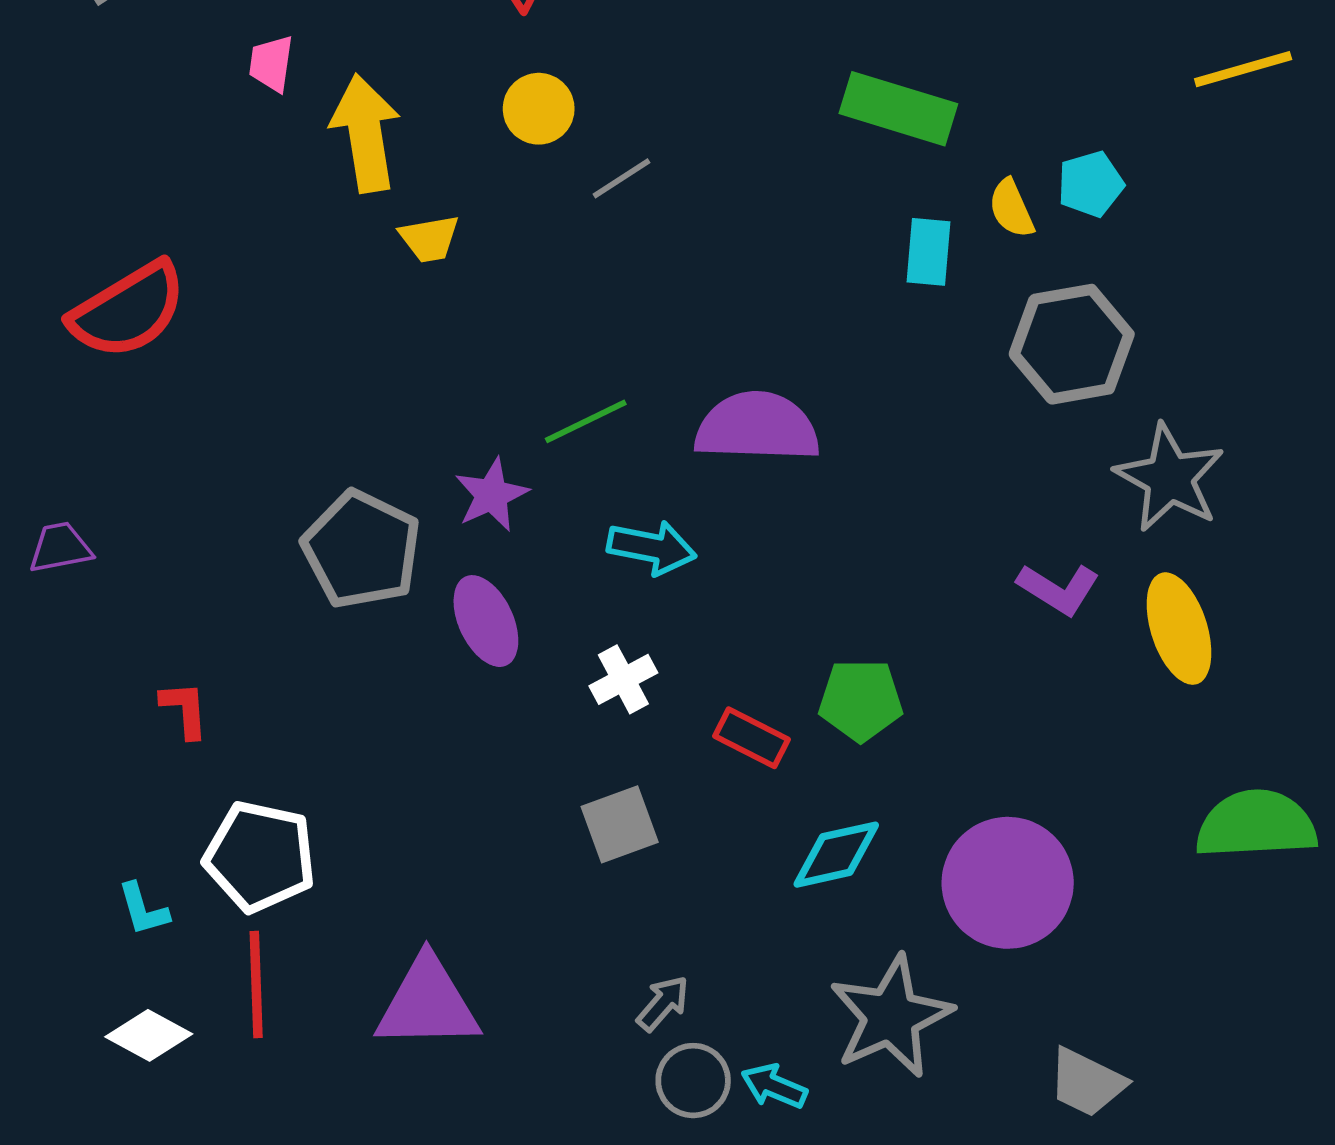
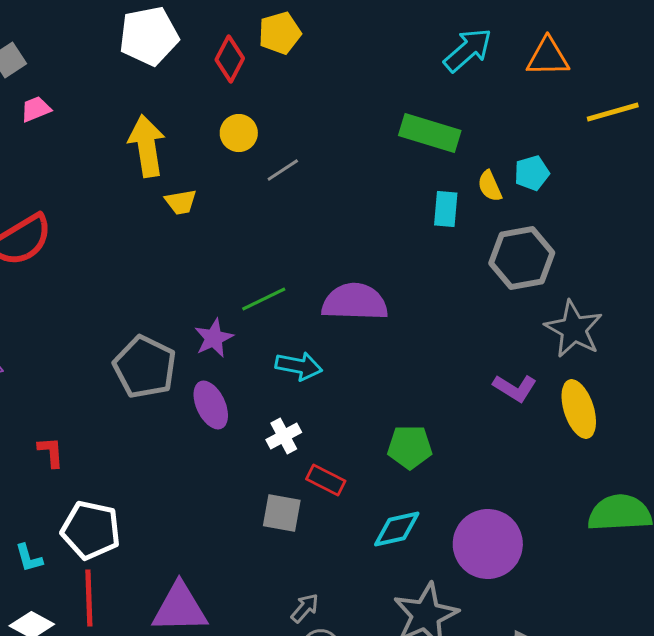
pink trapezoid: (271, 64) -> (36, 109), moved, turned 60
red rectangle: (751, 738) -> (326, 480), moved
gray square: (620, 824) -> (282, 513), turned 30

